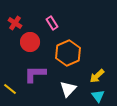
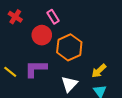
red circle: (30, 42) -> (42, 35), moved
yellow line: (10, 89) -> (10, 72), moved

